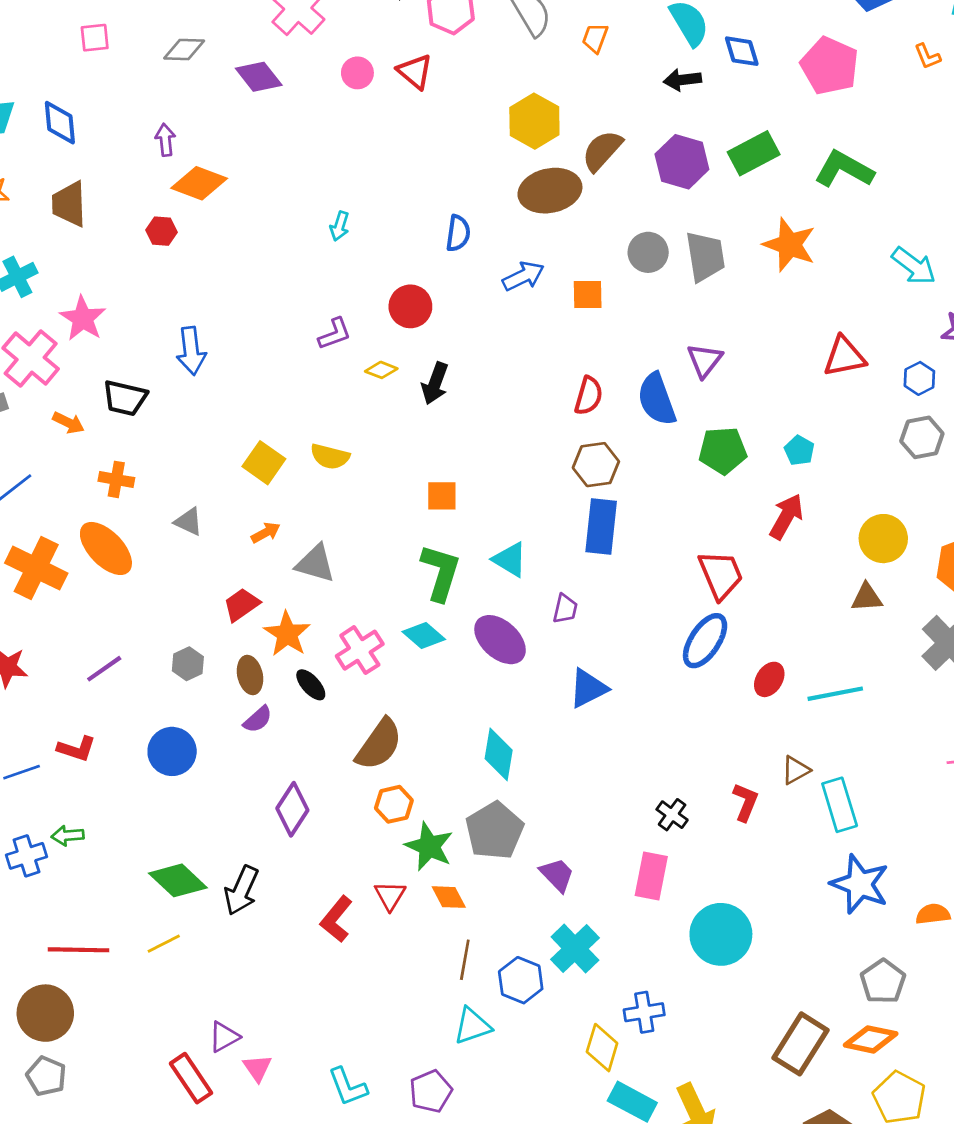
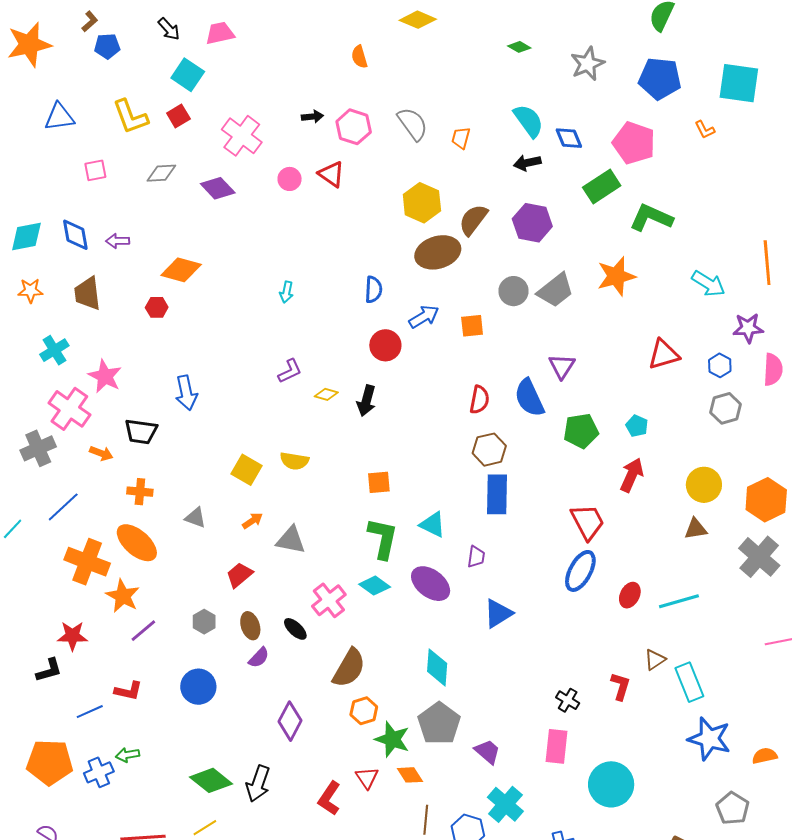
purple arrow: (165, 140) -> (118, 241), moved, turned -80
green rectangle: (754, 153) -> (602, 187), moved
orange star: (789, 245) -> (616, 276), turned -30
gray trapezoid: (705, 256) -> (555, 290), turned 66
red circle: (410, 306) -> (385, 345), moved
orange star: (287, 634) -> (123, 596), moved

